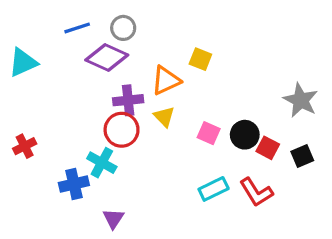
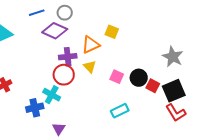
black square: (302, 156) -> (174, 91), size x1.6
red L-shape: (256, 192) -> (176, 113), moved

